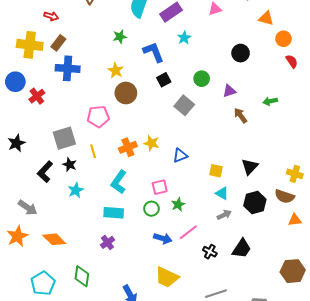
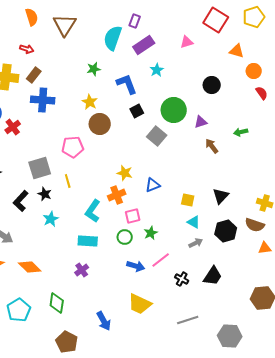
green circle: (202, 79) -> (174, 110), size x1.6
orange cross: (128, 147) -> (117, 195), moved

